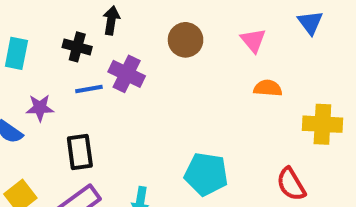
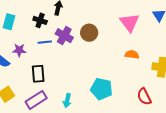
brown circle: (186, 40) -> (89, 33), moved
pink triangle: (253, 40) -> (129, 23), size x1.5
orange semicircle: (268, 88) -> (132, 54), moved

